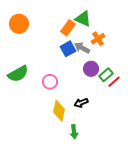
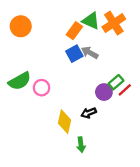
orange cross: (98, 39) -> (114, 23), moved, size x1.5
purple circle: (91, 69) -> (104, 92), moved
pink circle: (50, 82) -> (42, 88), moved

